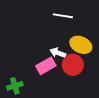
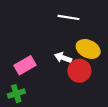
pink rectangle: (46, 66) -> (25, 65), moved

